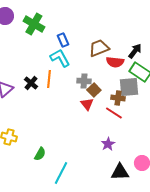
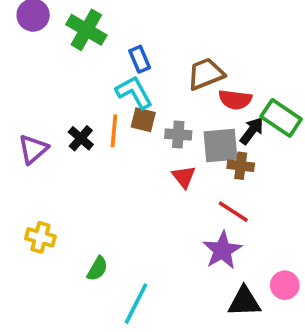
black arrow: (135, 51) -> (252, 131), moved
gray square: (129, 87) -> (220, 146), moved
brown square: (94, 90) -> (143, 120), moved, turned -32
red line: (114, 113) -> (233, 212), moved
purple star: (108, 144) -> (222, 250), size x1.5

